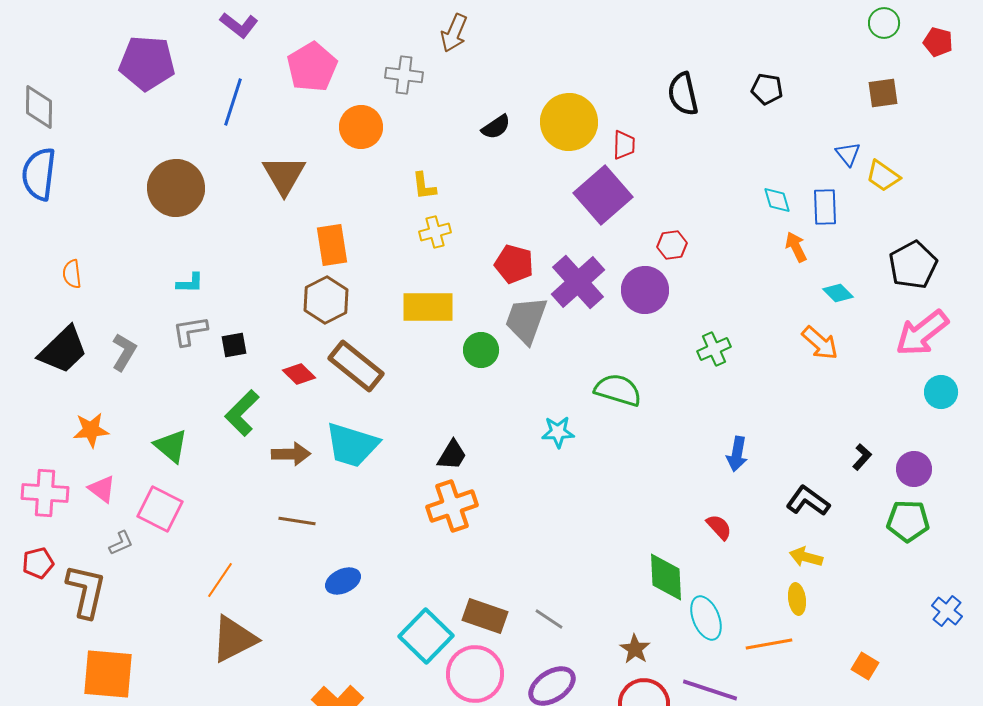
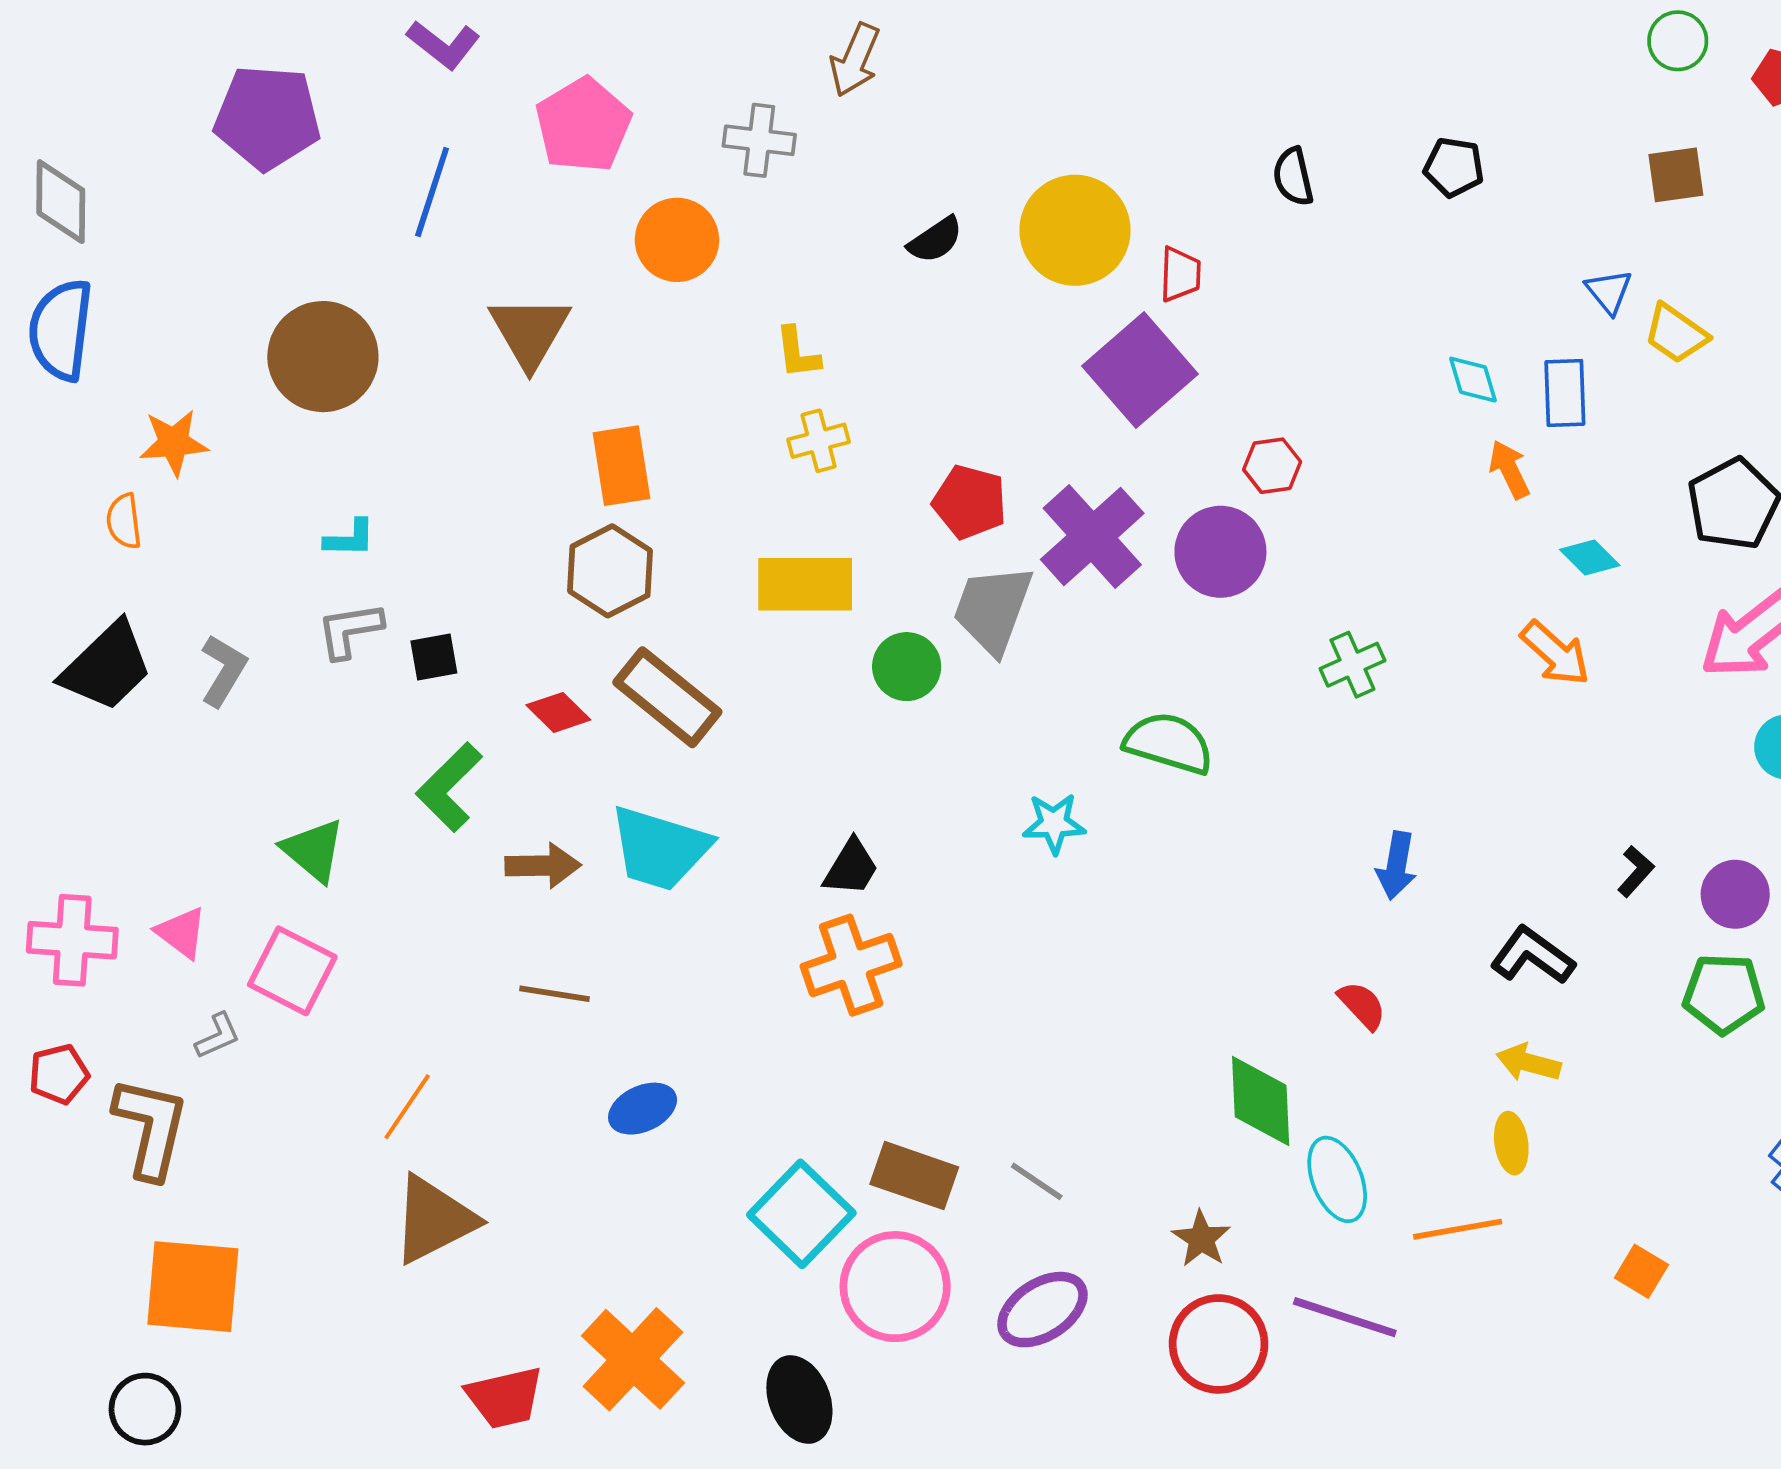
black semicircle: (683, 94) -> (1293, 177), size x0.7
orange star: (91, 430) -> (174, 443), moved

